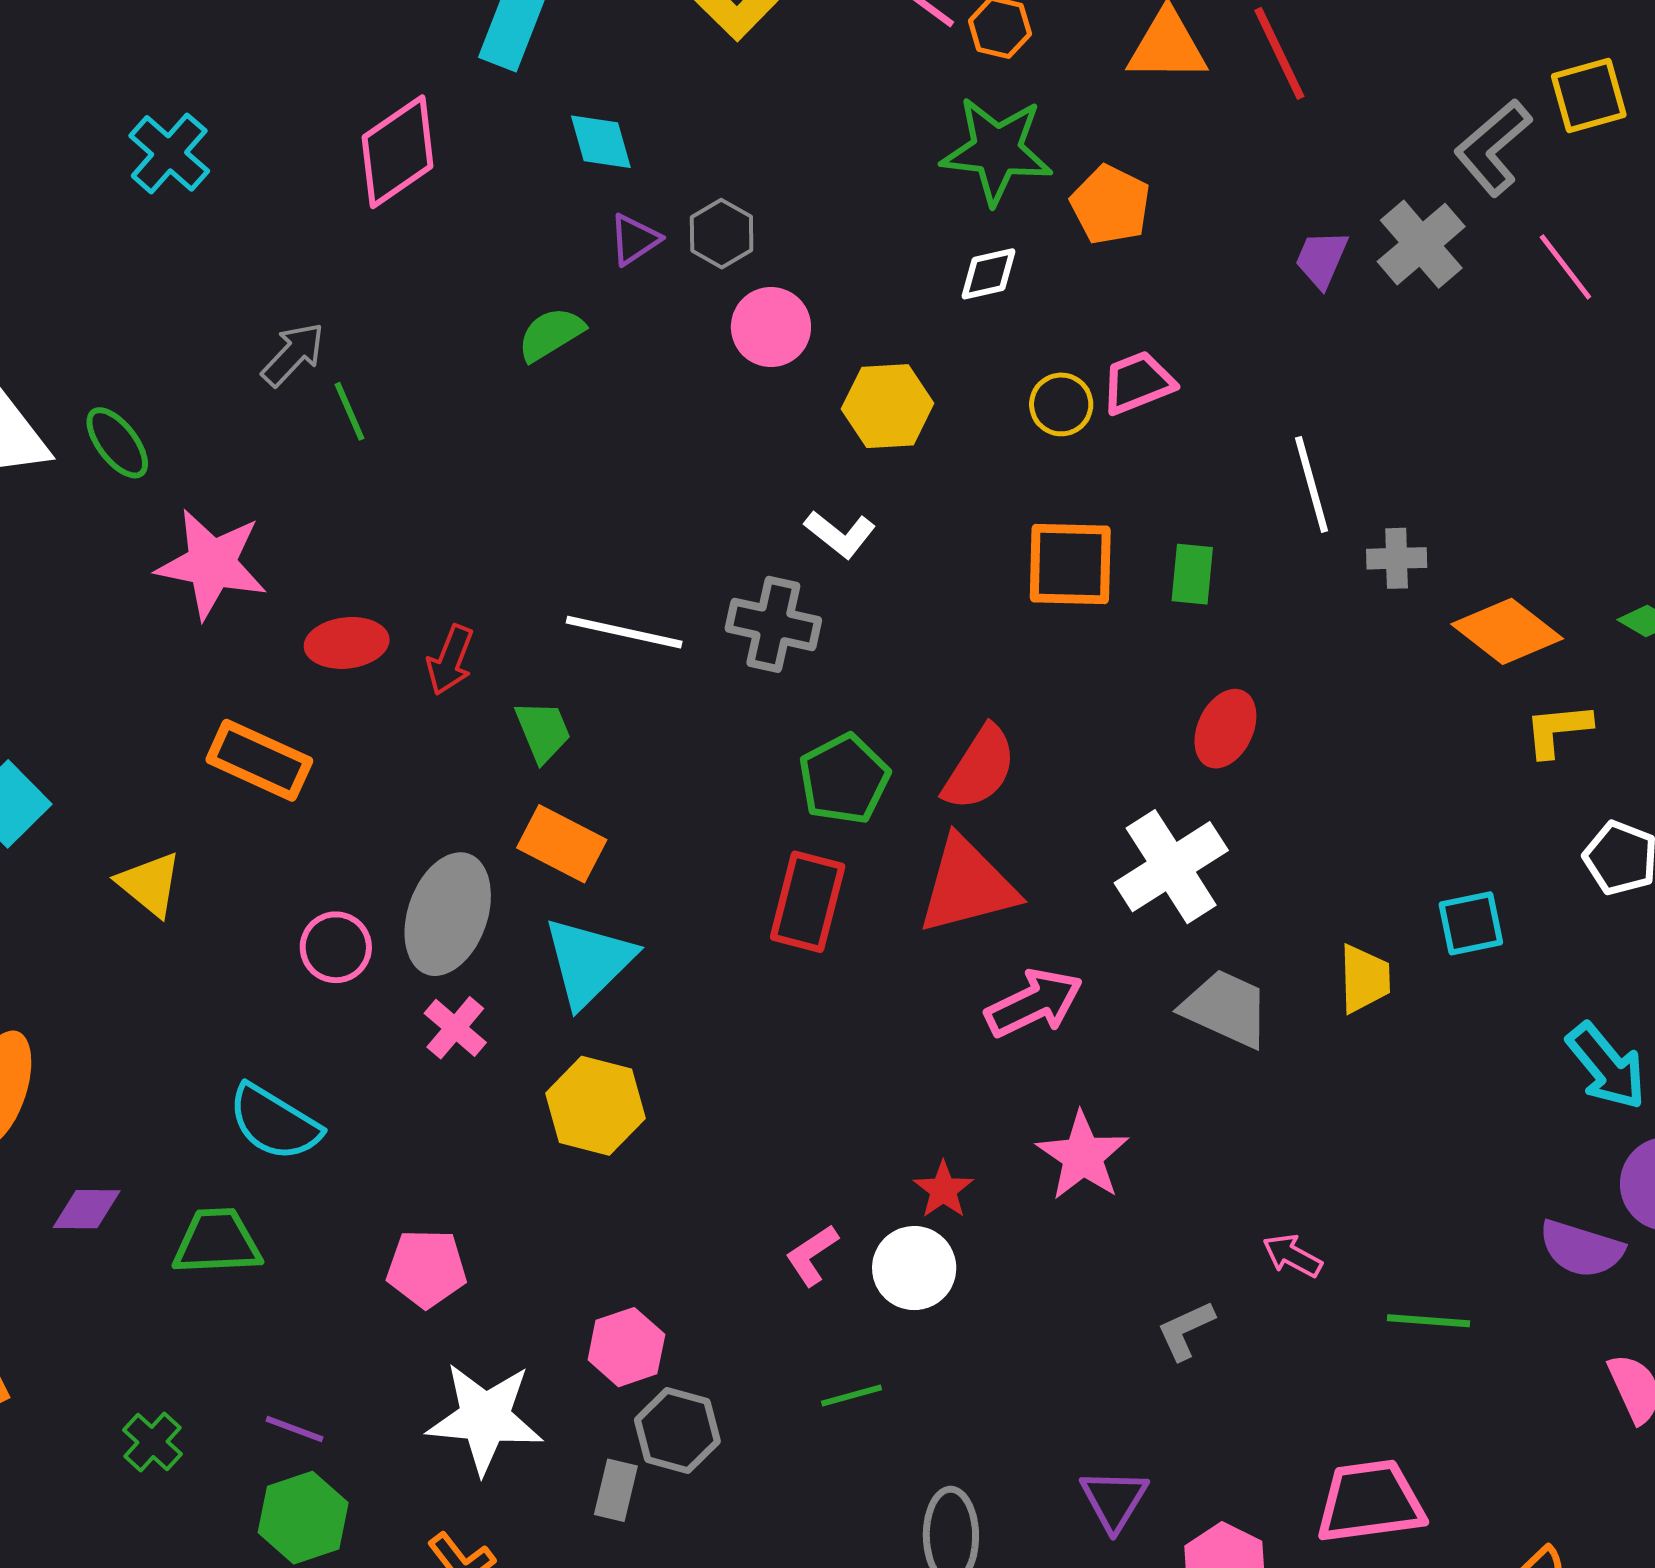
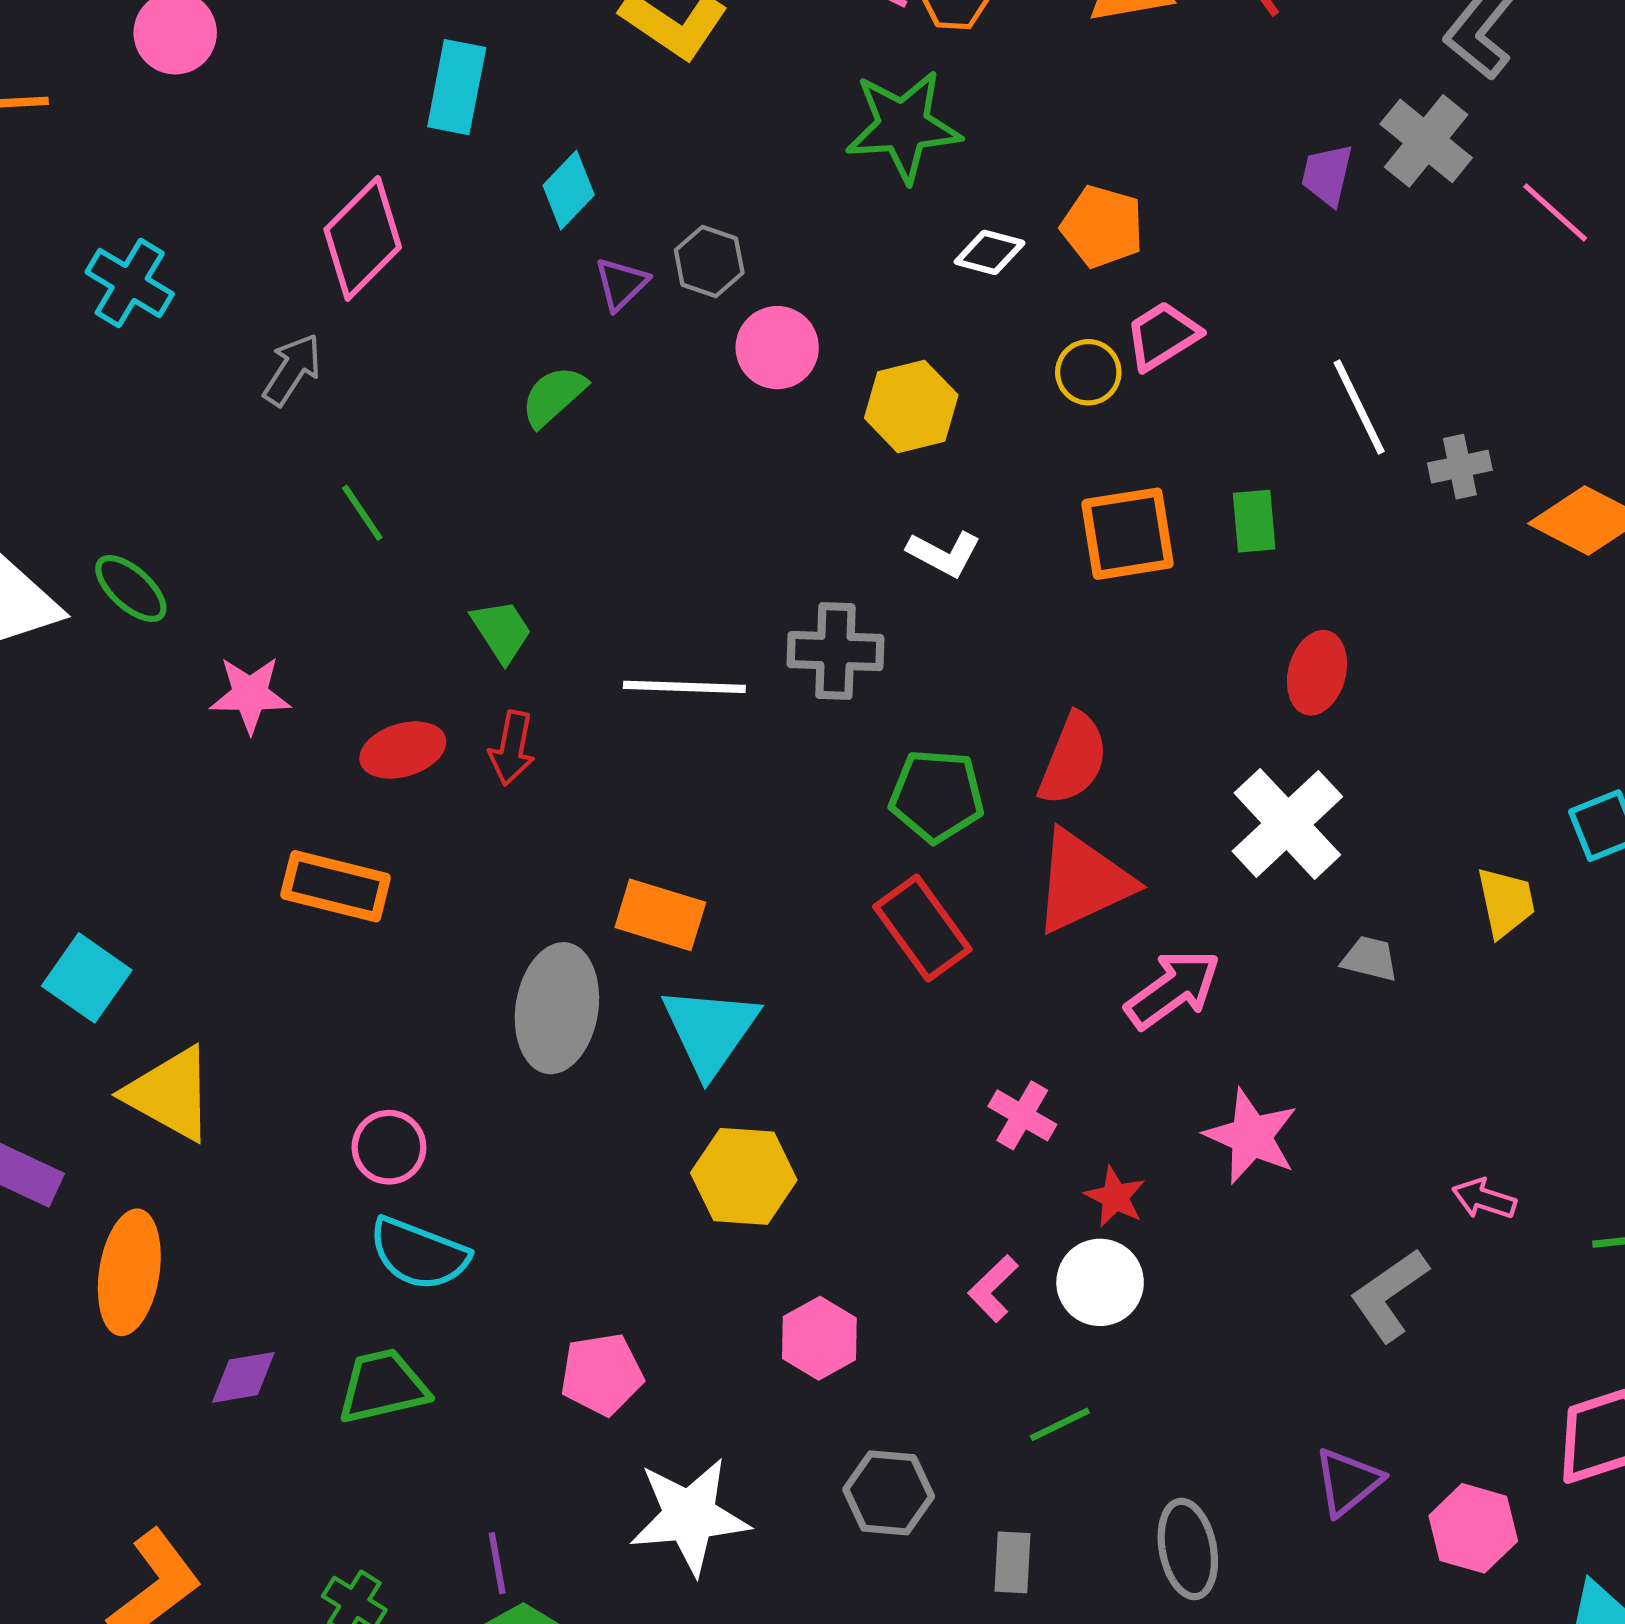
cyan diamond: (601, 142) -> (569, 190), turned 70
green star: (997, 151) -> (903, 126), moved
orange pentagon: (1110, 205) -> (1102, 227), moved
pink line: (1565, 267) -> (1555, 212), moved
white diamond: (989, 274) -> (990, 252), turned 38
gray arrow: (293, 354) -> (292, 370), moved
white L-shape: (840, 534) -> (944, 554), moved
pink star: (212, 564) -> (250, 694), size x0.7
green trapezoid: (543, 731) -> (502, 631), moved
green pentagon: (844, 779) -> (937, 796), turned -30
yellow triangle: (150, 884) -> (170, 1094), moved, size x1.4
red rectangle: (808, 902) -> (922, 928), turned -40
pink circle: (336, 947) -> (389, 1147), moved
gray trapezoid: (1226, 1008) -> (1370, 959), size x0.6
pink cross: (455, 1028) -> (1022, 1115), moved
gray L-shape: (1186, 1330) -> (1389, 1295), size x1.4
pink hexagon: (626, 1347) -> (819, 1338), moved
purple line: (295, 1429) -> (497, 1563), turned 70
gray rectangle: (616, 1490) -> (1012, 1562), moved
purple triangle: (1114, 1500) -> (1348, 1482), turned 30

